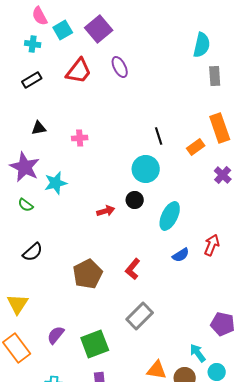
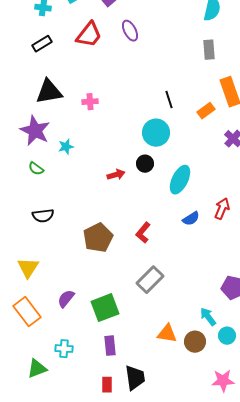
gray rectangle: (215, 76) -> (209, 50), moved
black triangle: (39, 128) -> (49, 92), size x1.8
cyan star: (56, 183) -> (66, 147), size x0.7
black semicircle: (33, 252) -> (43, 216), turned 35

